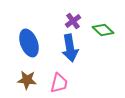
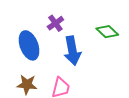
purple cross: (73, 21) -> (55, 23), moved

